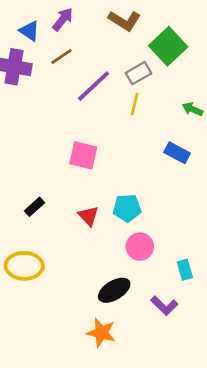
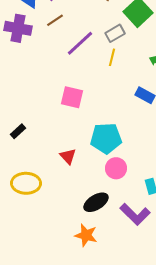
black rectangle: (35, 207) -> (18, 131), moved
cyan pentagon: (127, 208) -> (106, 138), size x1.4
red triangle: (88, 216) -> (68, 156), moved
purple L-shape: (164, 306) -> (135, 214), size x1.4

